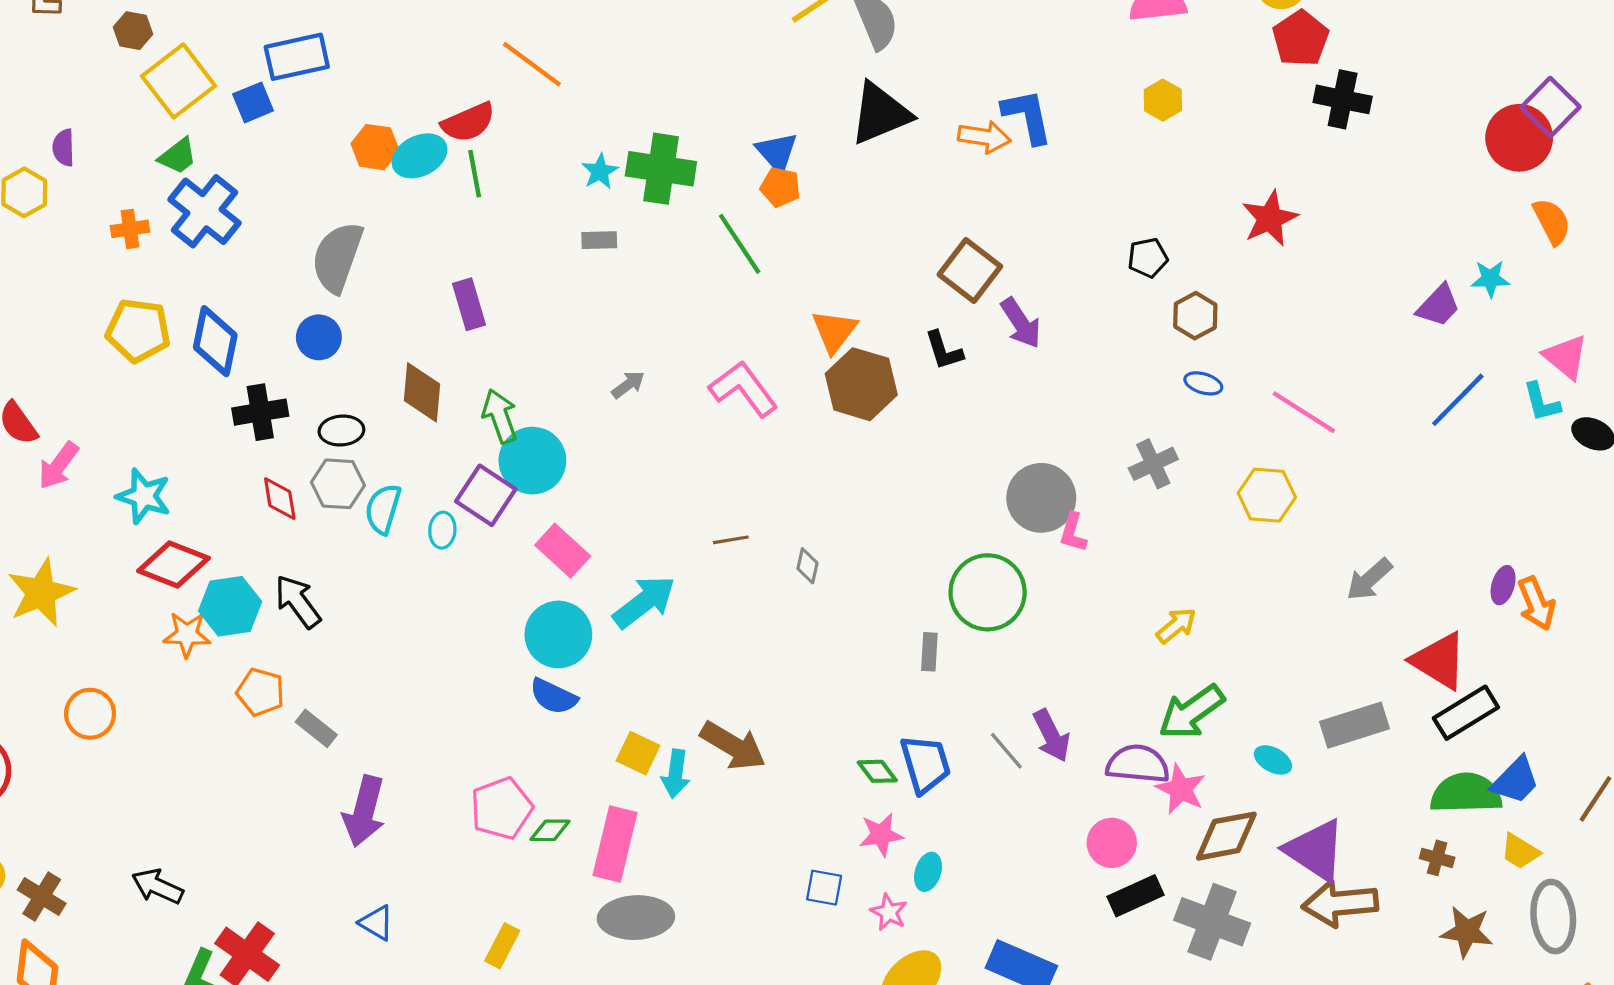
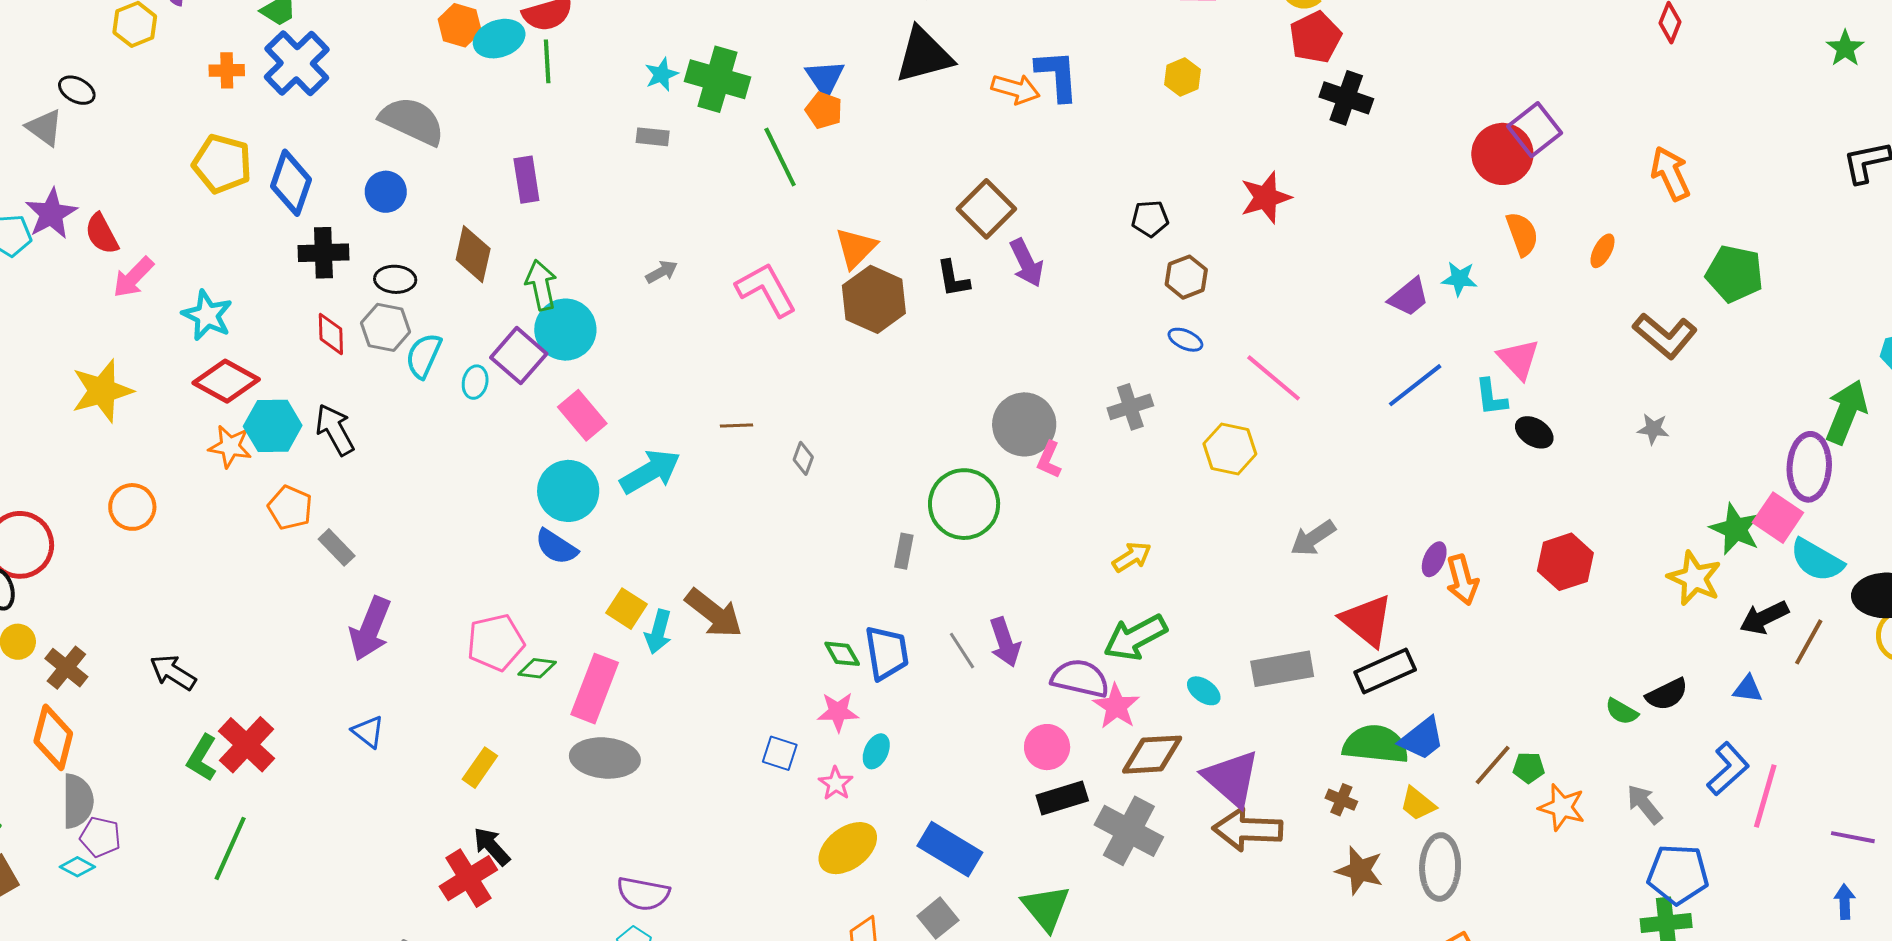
gray semicircle: (337, 257) -> (412, 121), turned 88

